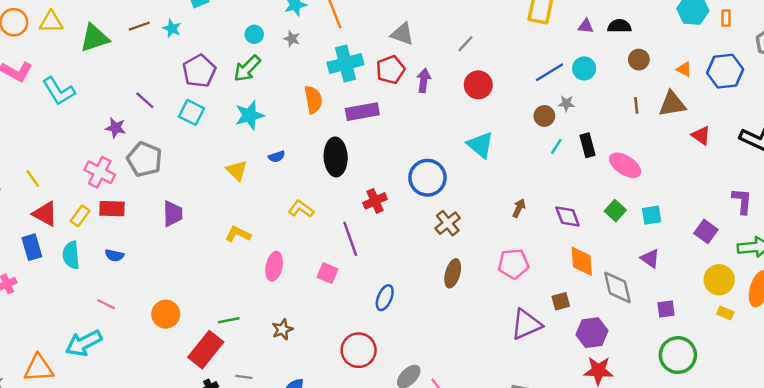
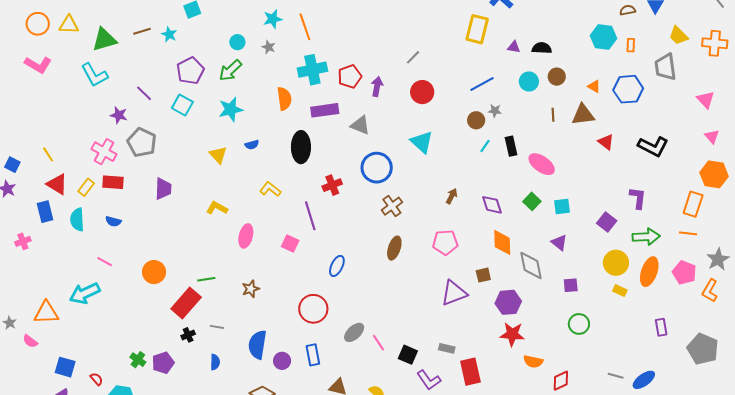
gray triangle: (402, 34) -> (360, 125), moved
cyan circle: (584, 68) -> (529, 82), moved
cyan L-shape: (59, 91) -> (94, 75), moved
green circle: (678, 355) -> (579, 324), size x0.7

